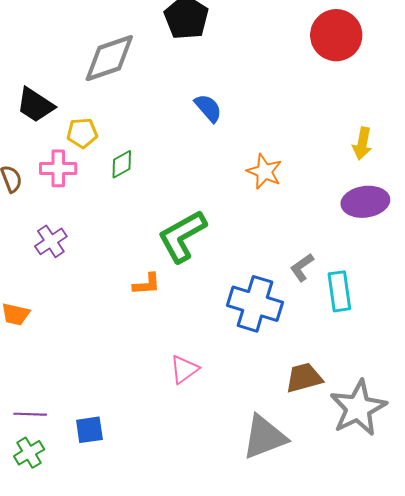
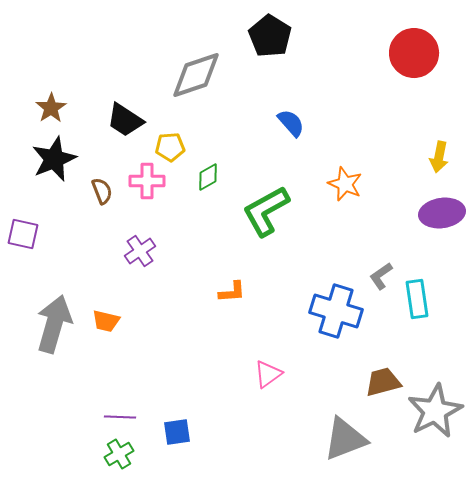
green L-shape: (182, 236) -> (266, 211), moved

